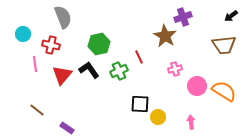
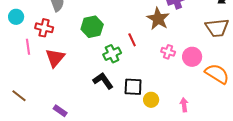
pink cross: (175, 69) -> (168, 52), turned 32
black L-shape: (89, 70) -> (103, 81), moved
pink circle: (197, 86) -> (192, 57), moved
brown line: (37, 110) -> (19, 96), moved

